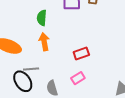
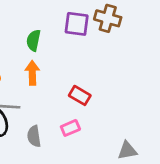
red rectangle: (81, 53) -> (80, 95), turned 42

